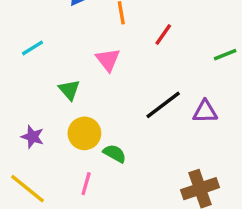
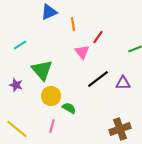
pink triangle: (108, 60) -> (82, 52), moved
green triangle: (69, 90) -> (42, 70), size x1.6
purple star: (33, 137) -> (16, 85), moved

